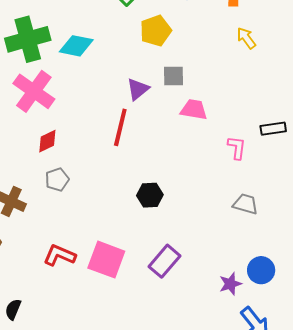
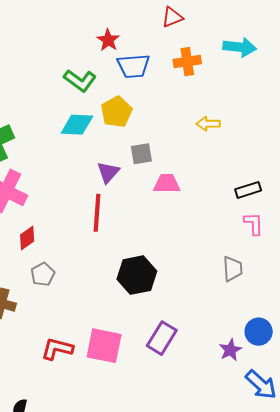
yellow arrow: (246, 38) -> (208, 124), moved, turned -45
cyan diamond: (76, 46) -> (77, 125), moved
pink L-shape: (237, 148) -> (254, 224), moved
black hexagon: (150, 195) -> (137, 275), size x1.5
gray trapezoid: (245, 204) -> (233, 269), turned 80

